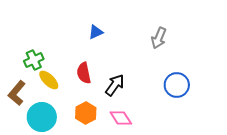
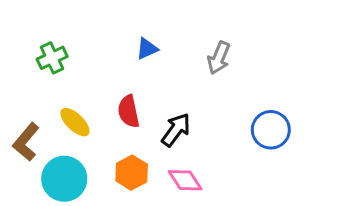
gray arrow: (159, 38) -> (219, 58), moved
green cross: (34, 60) -> (52, 58), moved

